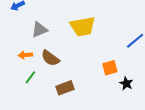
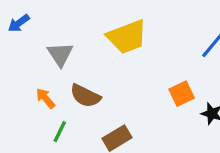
gray triangle: (39, 30) -> (60, 54), turned -30
orange arrow: (25, 55) -> (45, 98), turned 64

